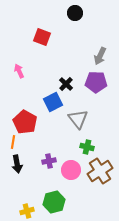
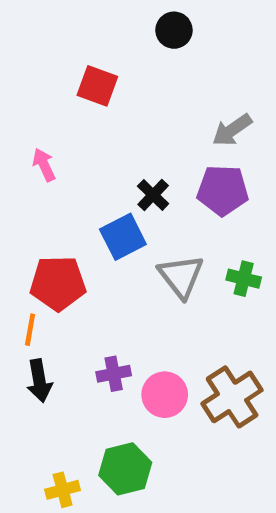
gray arrow: (100, 56) -> (232, 130), turned 30
red pentagon: (25, 122) -> (58, 283), turned -30
green cross: (87, 147) -> (244, 279), moved

